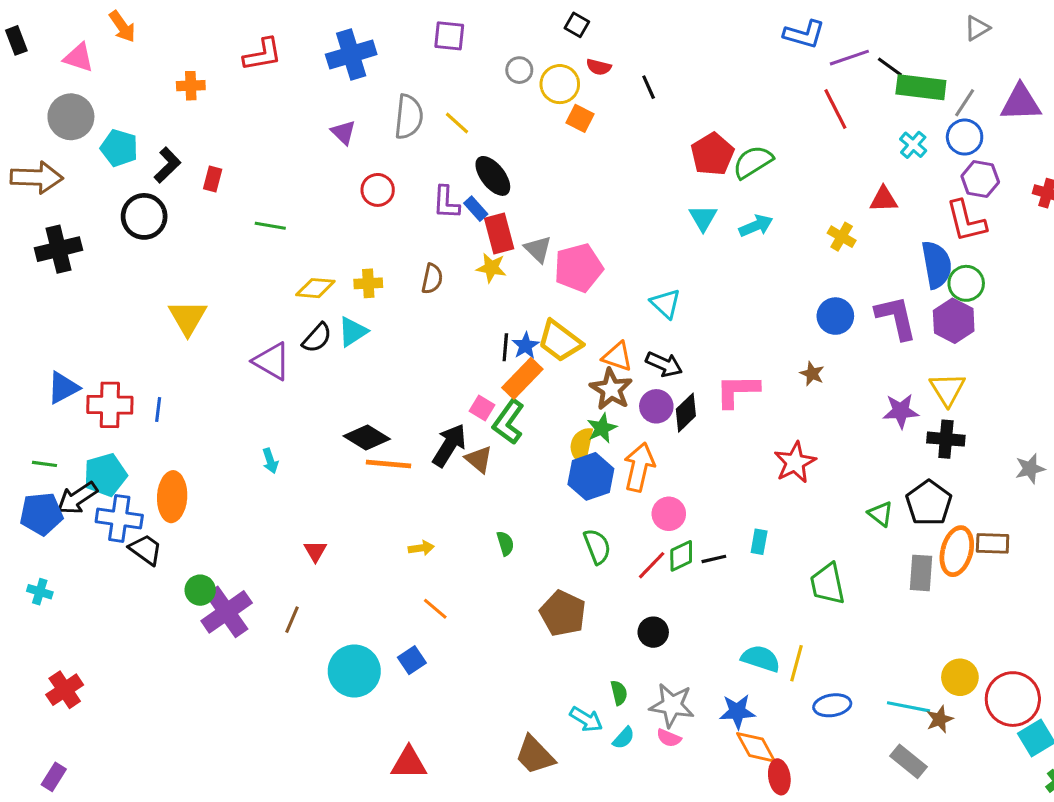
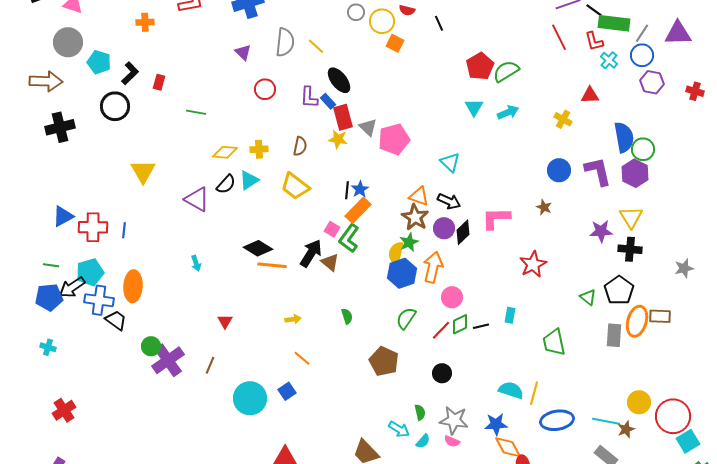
red L-shape: (966, 221) -> (594, 41), moved, size x0.7
yellow trapezoid: (560, 341) -> (295, 186), moved
green semicircle: (597, 546) -> (406, 318), turned -125
blue ellipse: (832, 705) -> (557, 420), size x1.4

